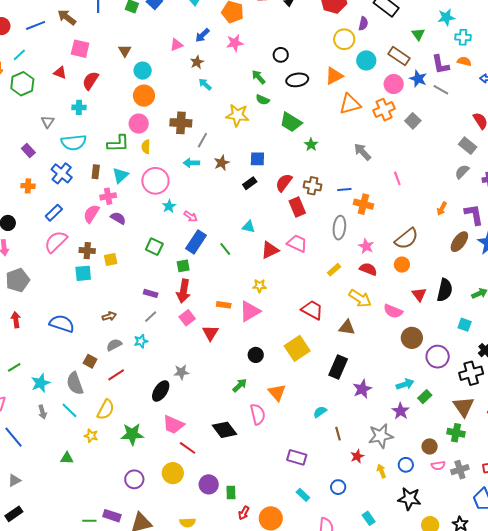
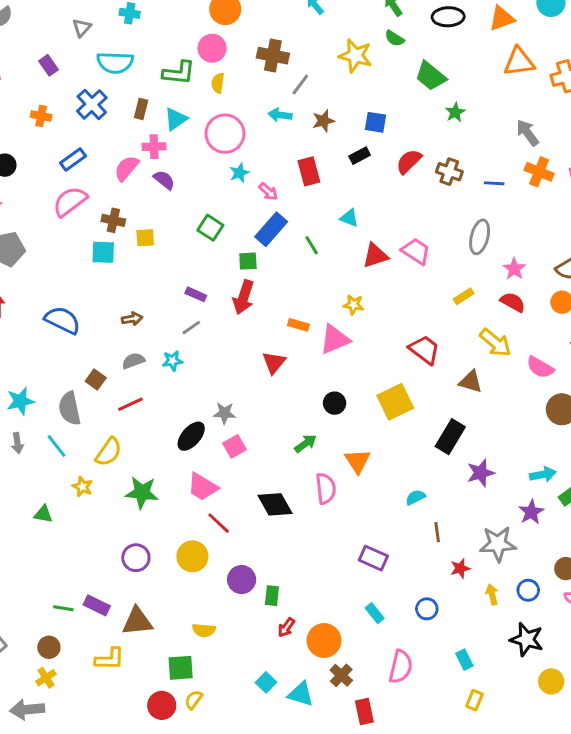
orange cross: (363, 204) -> (539, 172), moved
red rectangle: (297, 207) -> (309, 171), moved
pink square: (187, 318) -> (235, 446), moved

